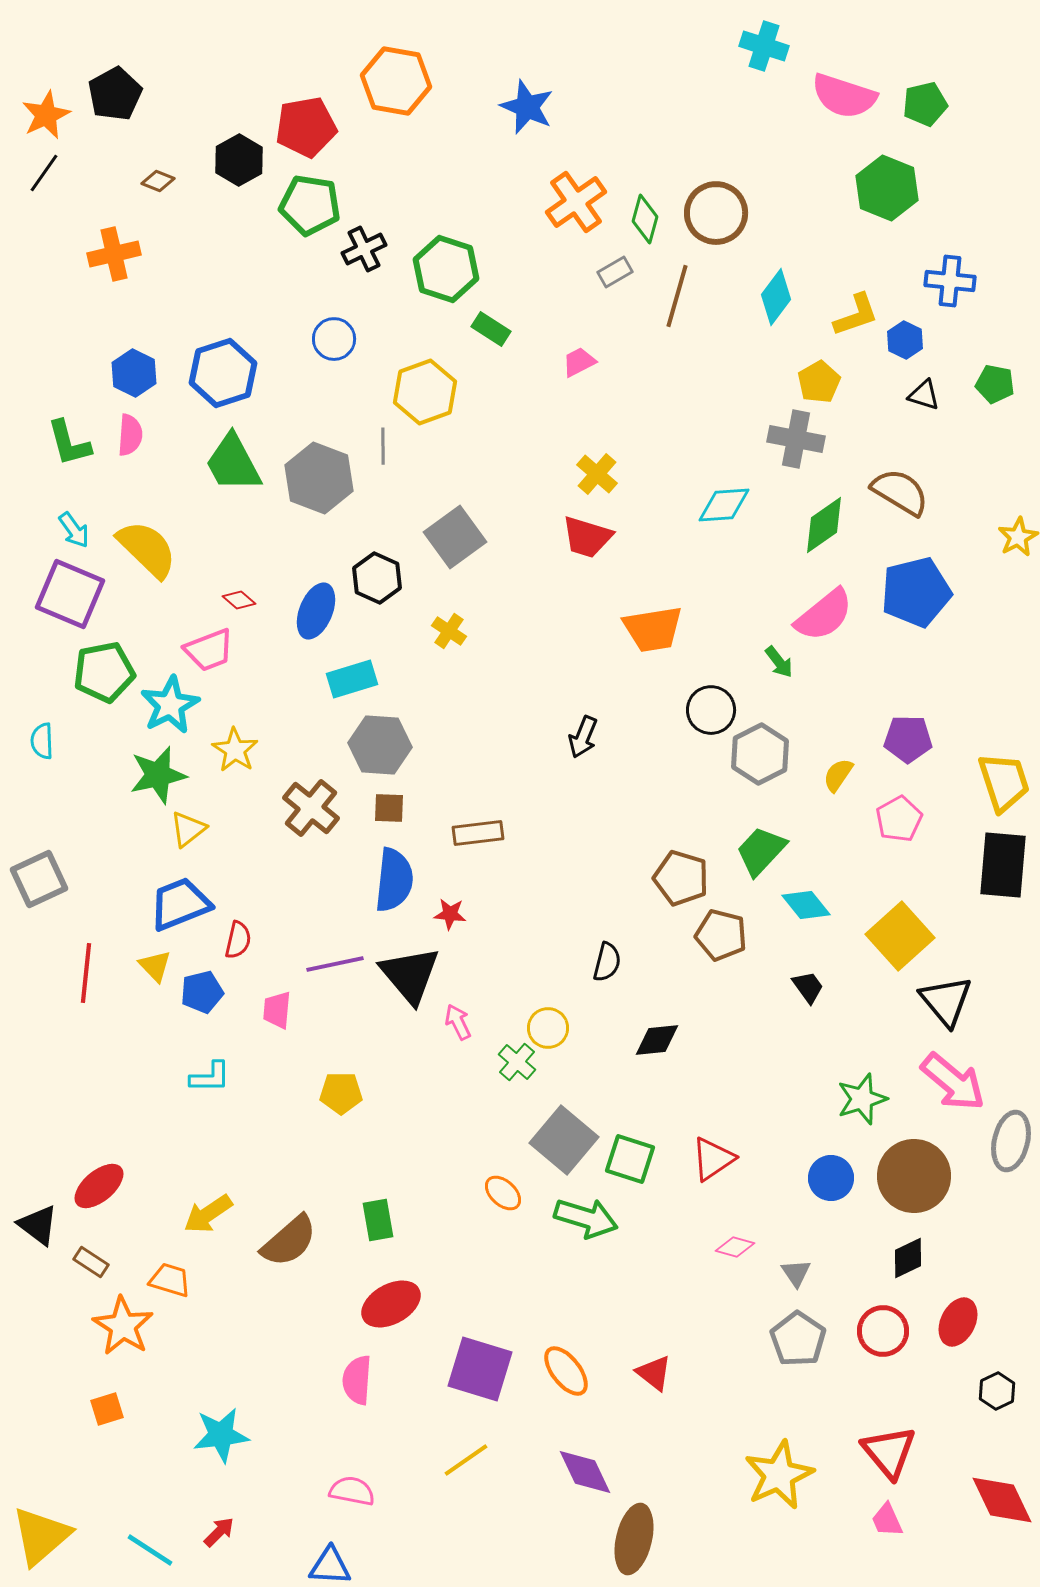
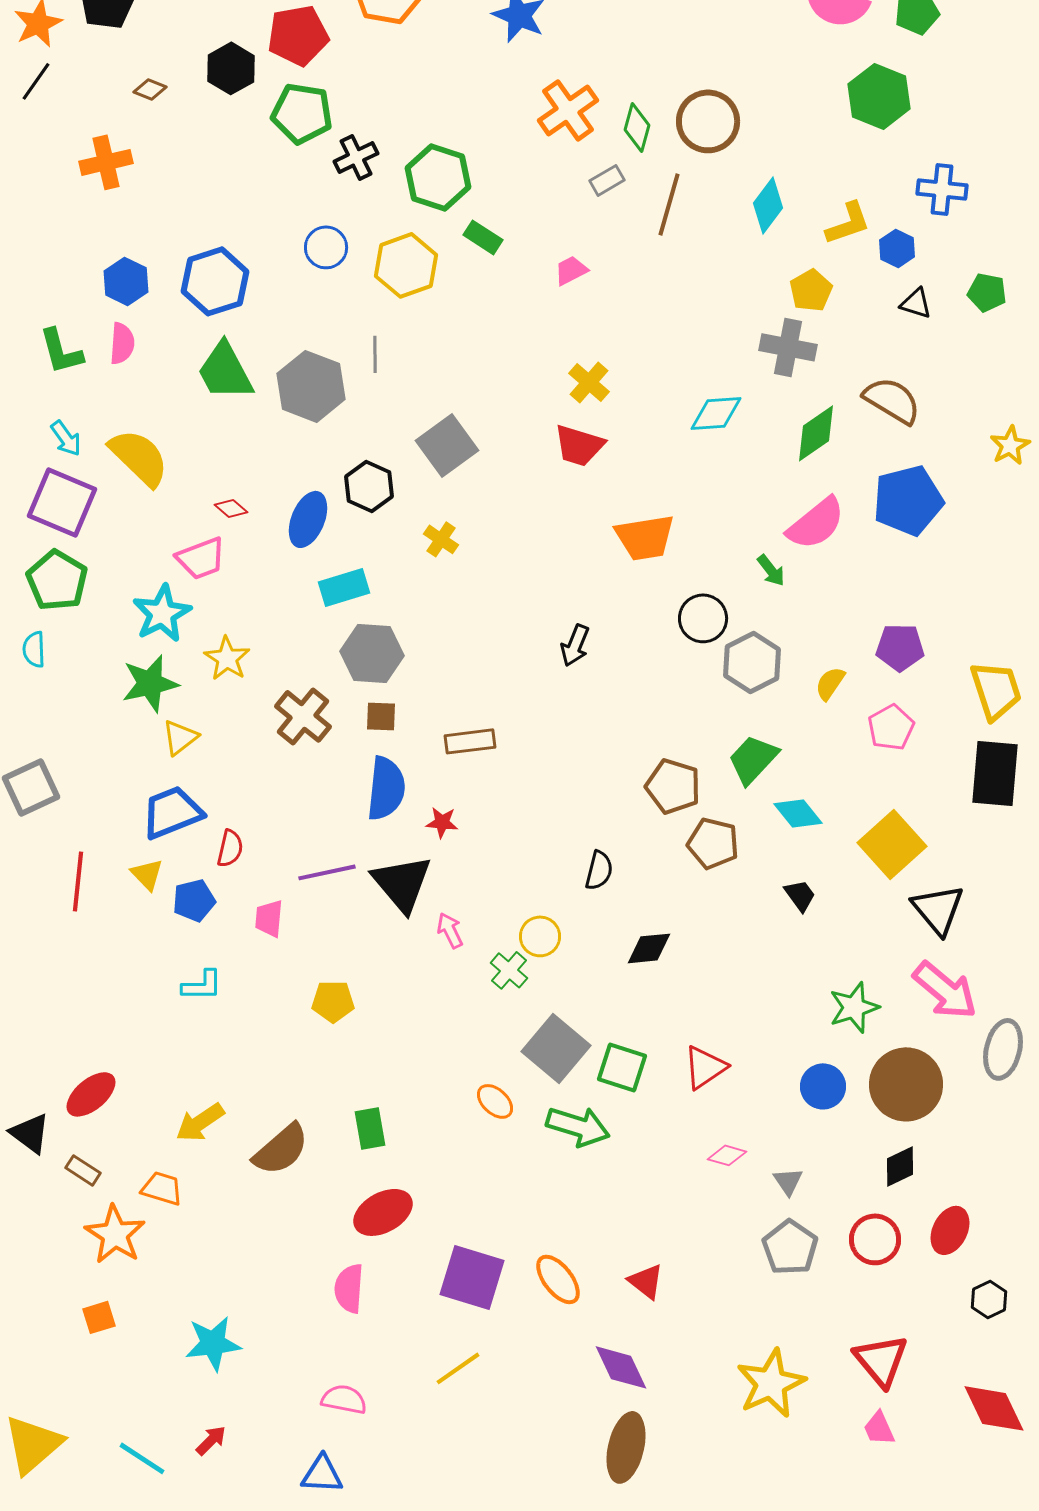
yellow hexagon: (425, 392) -> (406, 265), moved
green pentagon: (104, 672) -> (57, 580), moved, turned -30
purple diamond: (585, 1472) -> (621, 1367), moved

